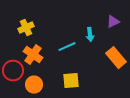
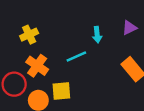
cyan arrow: (90, 35) -> (97, 35), moved
yellow square: (71, 81) -> (61, 91), moved

